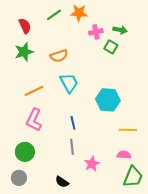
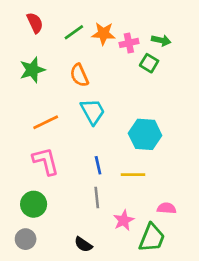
orange star: (79, 13) -> (103, 34), moved
green line: (54, 15) -> (74, 32), moved
red semicircle: (25, 26) -> (35, 23), moved
orange semicircle: (59, 56) -> (79, 75), turned 84
pink L-shape: (34, 120) -> (46, 161), turned 140
yellow line: (128, 130) -> (133, 175), moved
green trapezoid: (133, 177) -> (152, 238), moved

